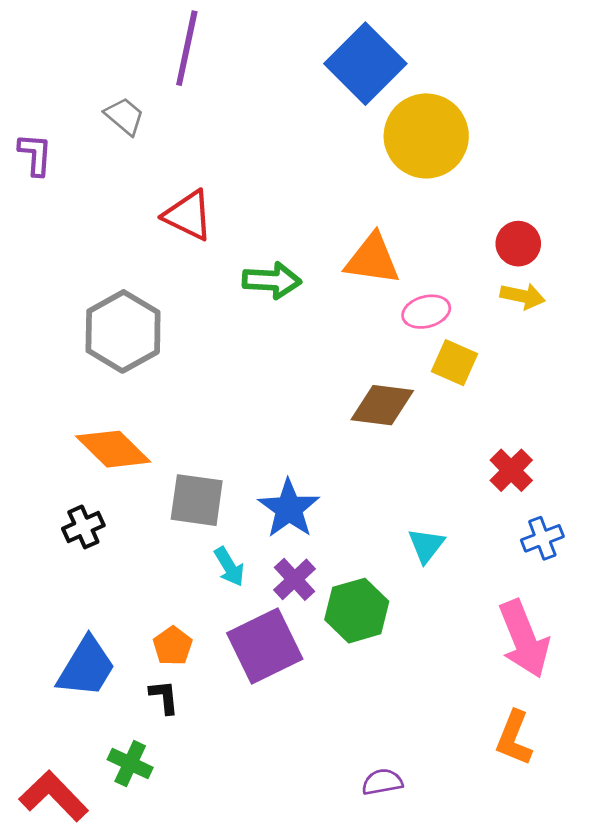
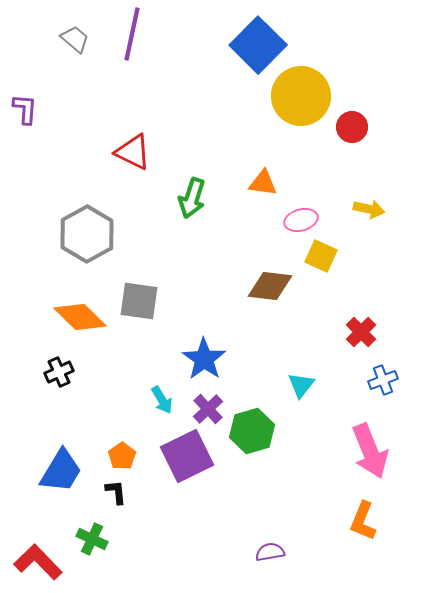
gray trapezoid: (124, 116) -> (75, 39), moved
red circle: (518, 244) -> (352, 127), moved
orange triangle: (372, 259) -> (263, 183), size x0.7
green arrow: (272, 280) -> (192, 198), turned 105
gray square: (197, 500) -> (139, 301), moved

